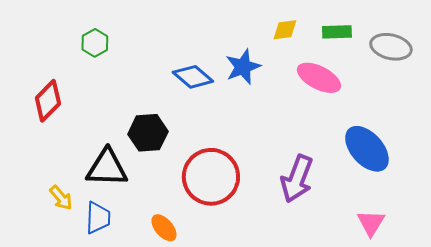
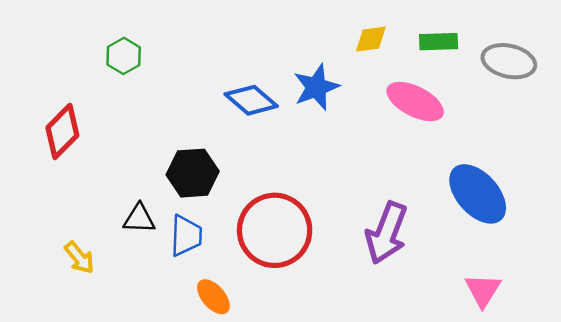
black triangle: (107, 168) -> (139, 219), size x0.6
blue trapezoid: (98, 218) -> (186, 236), moved

